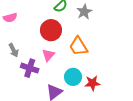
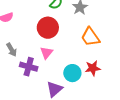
orange trapezoid: (78, 46) -> (90, 37), moved
red star: (92, 83) -> (93, 68), moved

